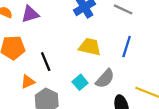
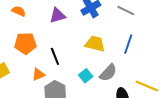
purple triangle: (30, 14) -> (57, 15), moved

